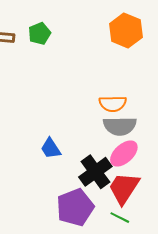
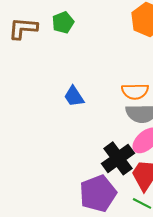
blue trapezoid: (51, 148) -> (74, 96), moved

